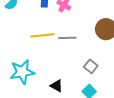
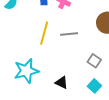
yellow line: (42, 35) -> (44, 33), turned -65

